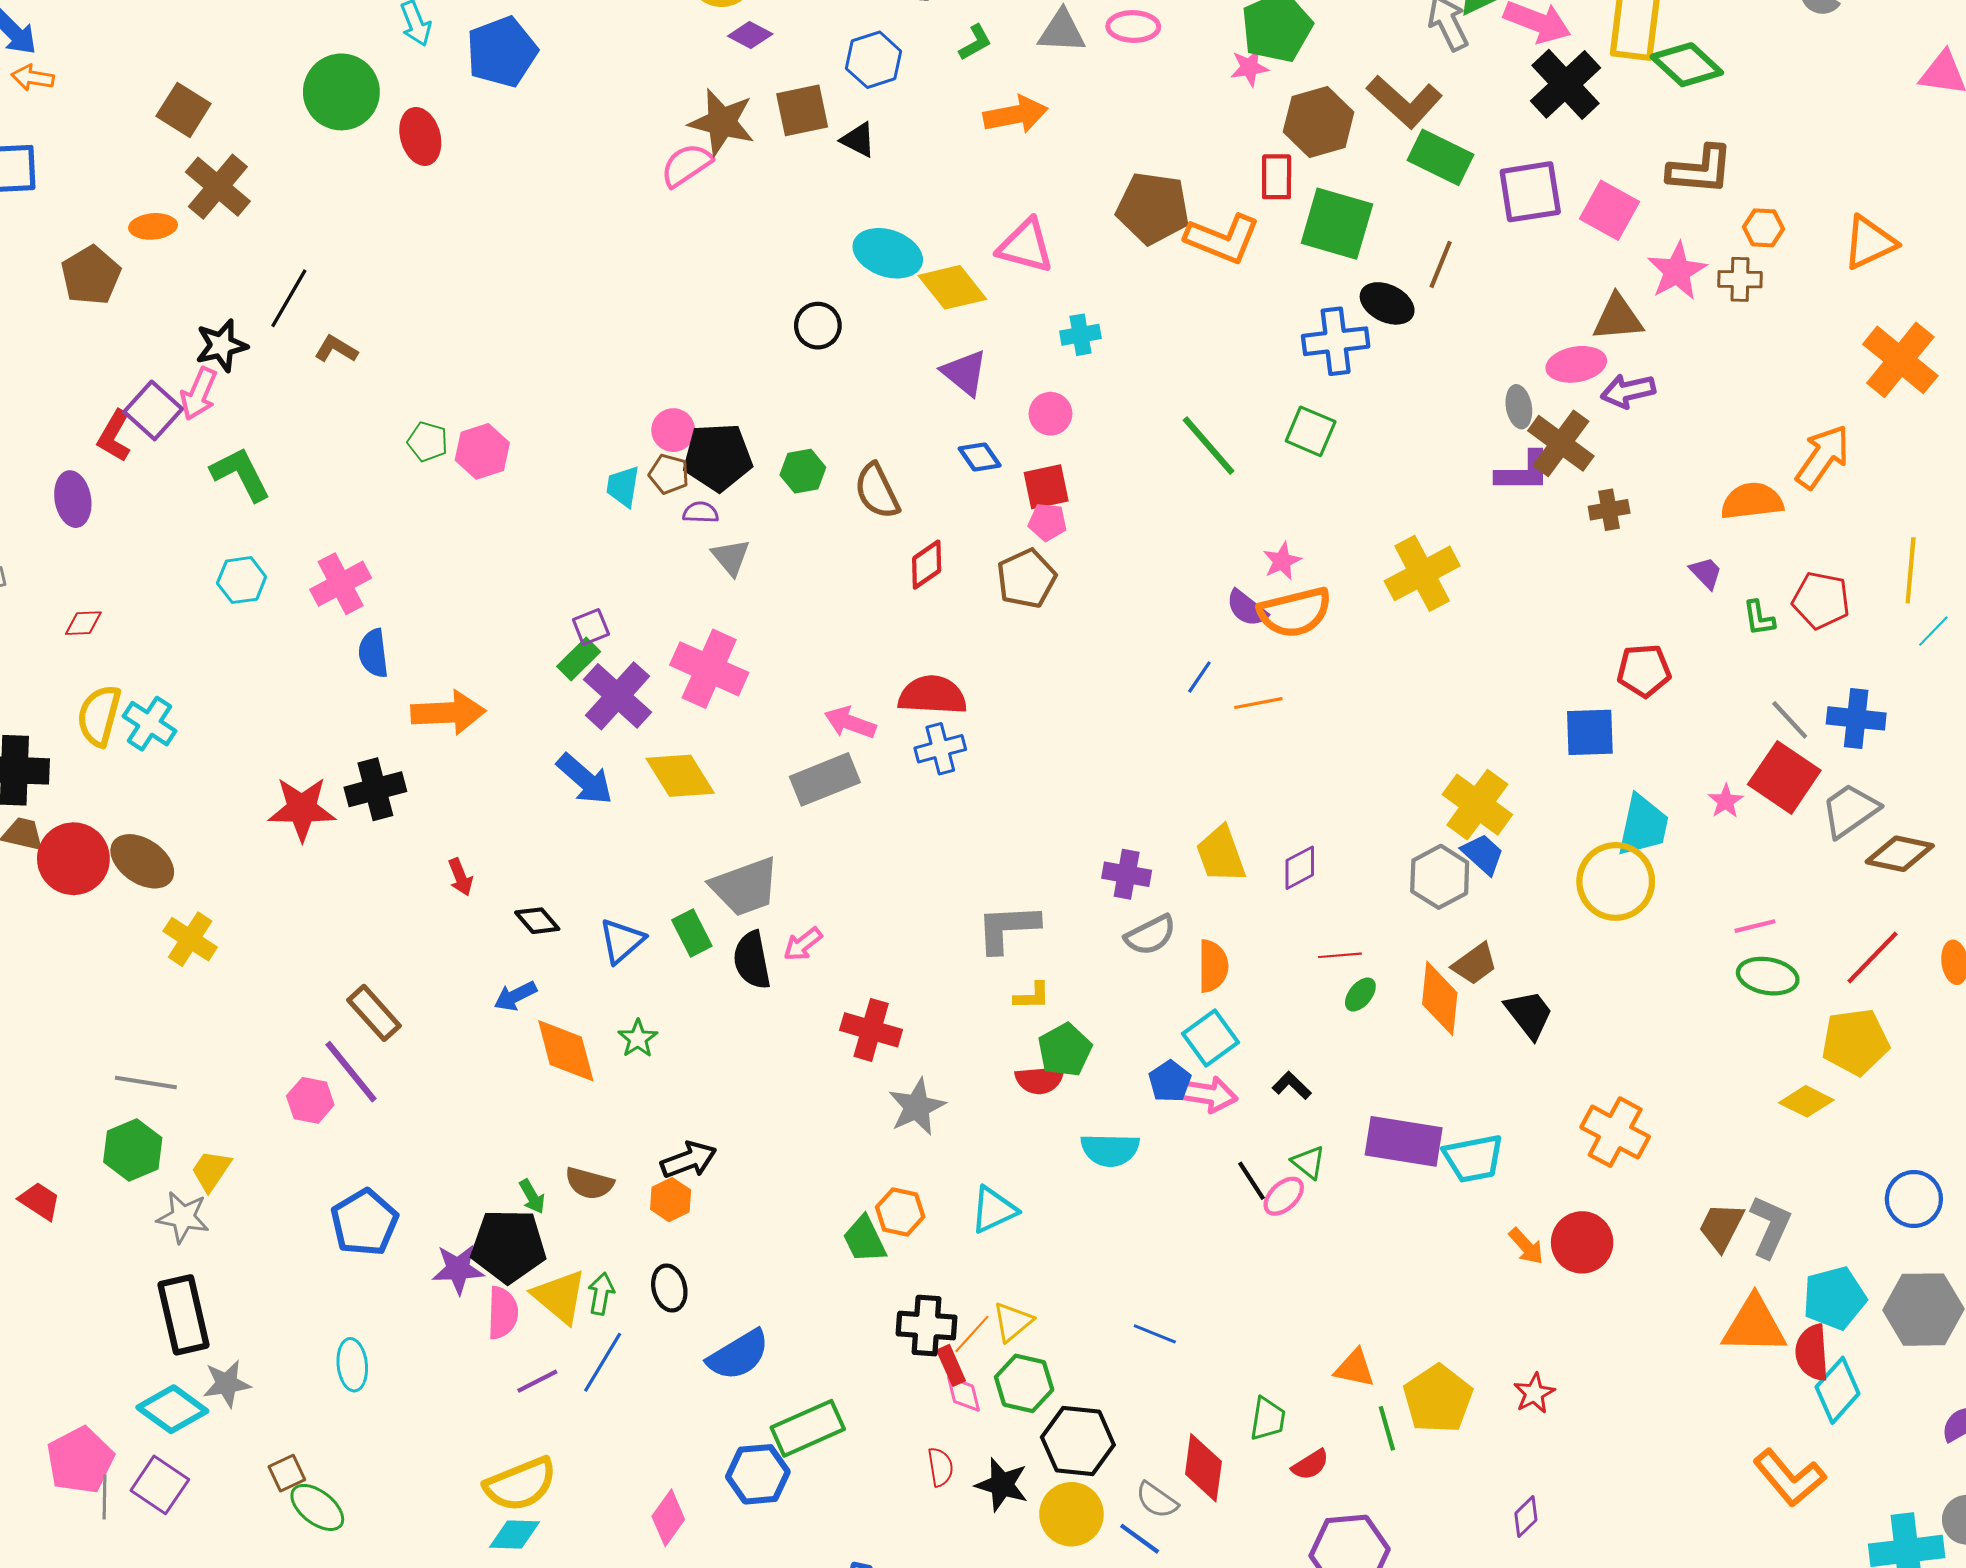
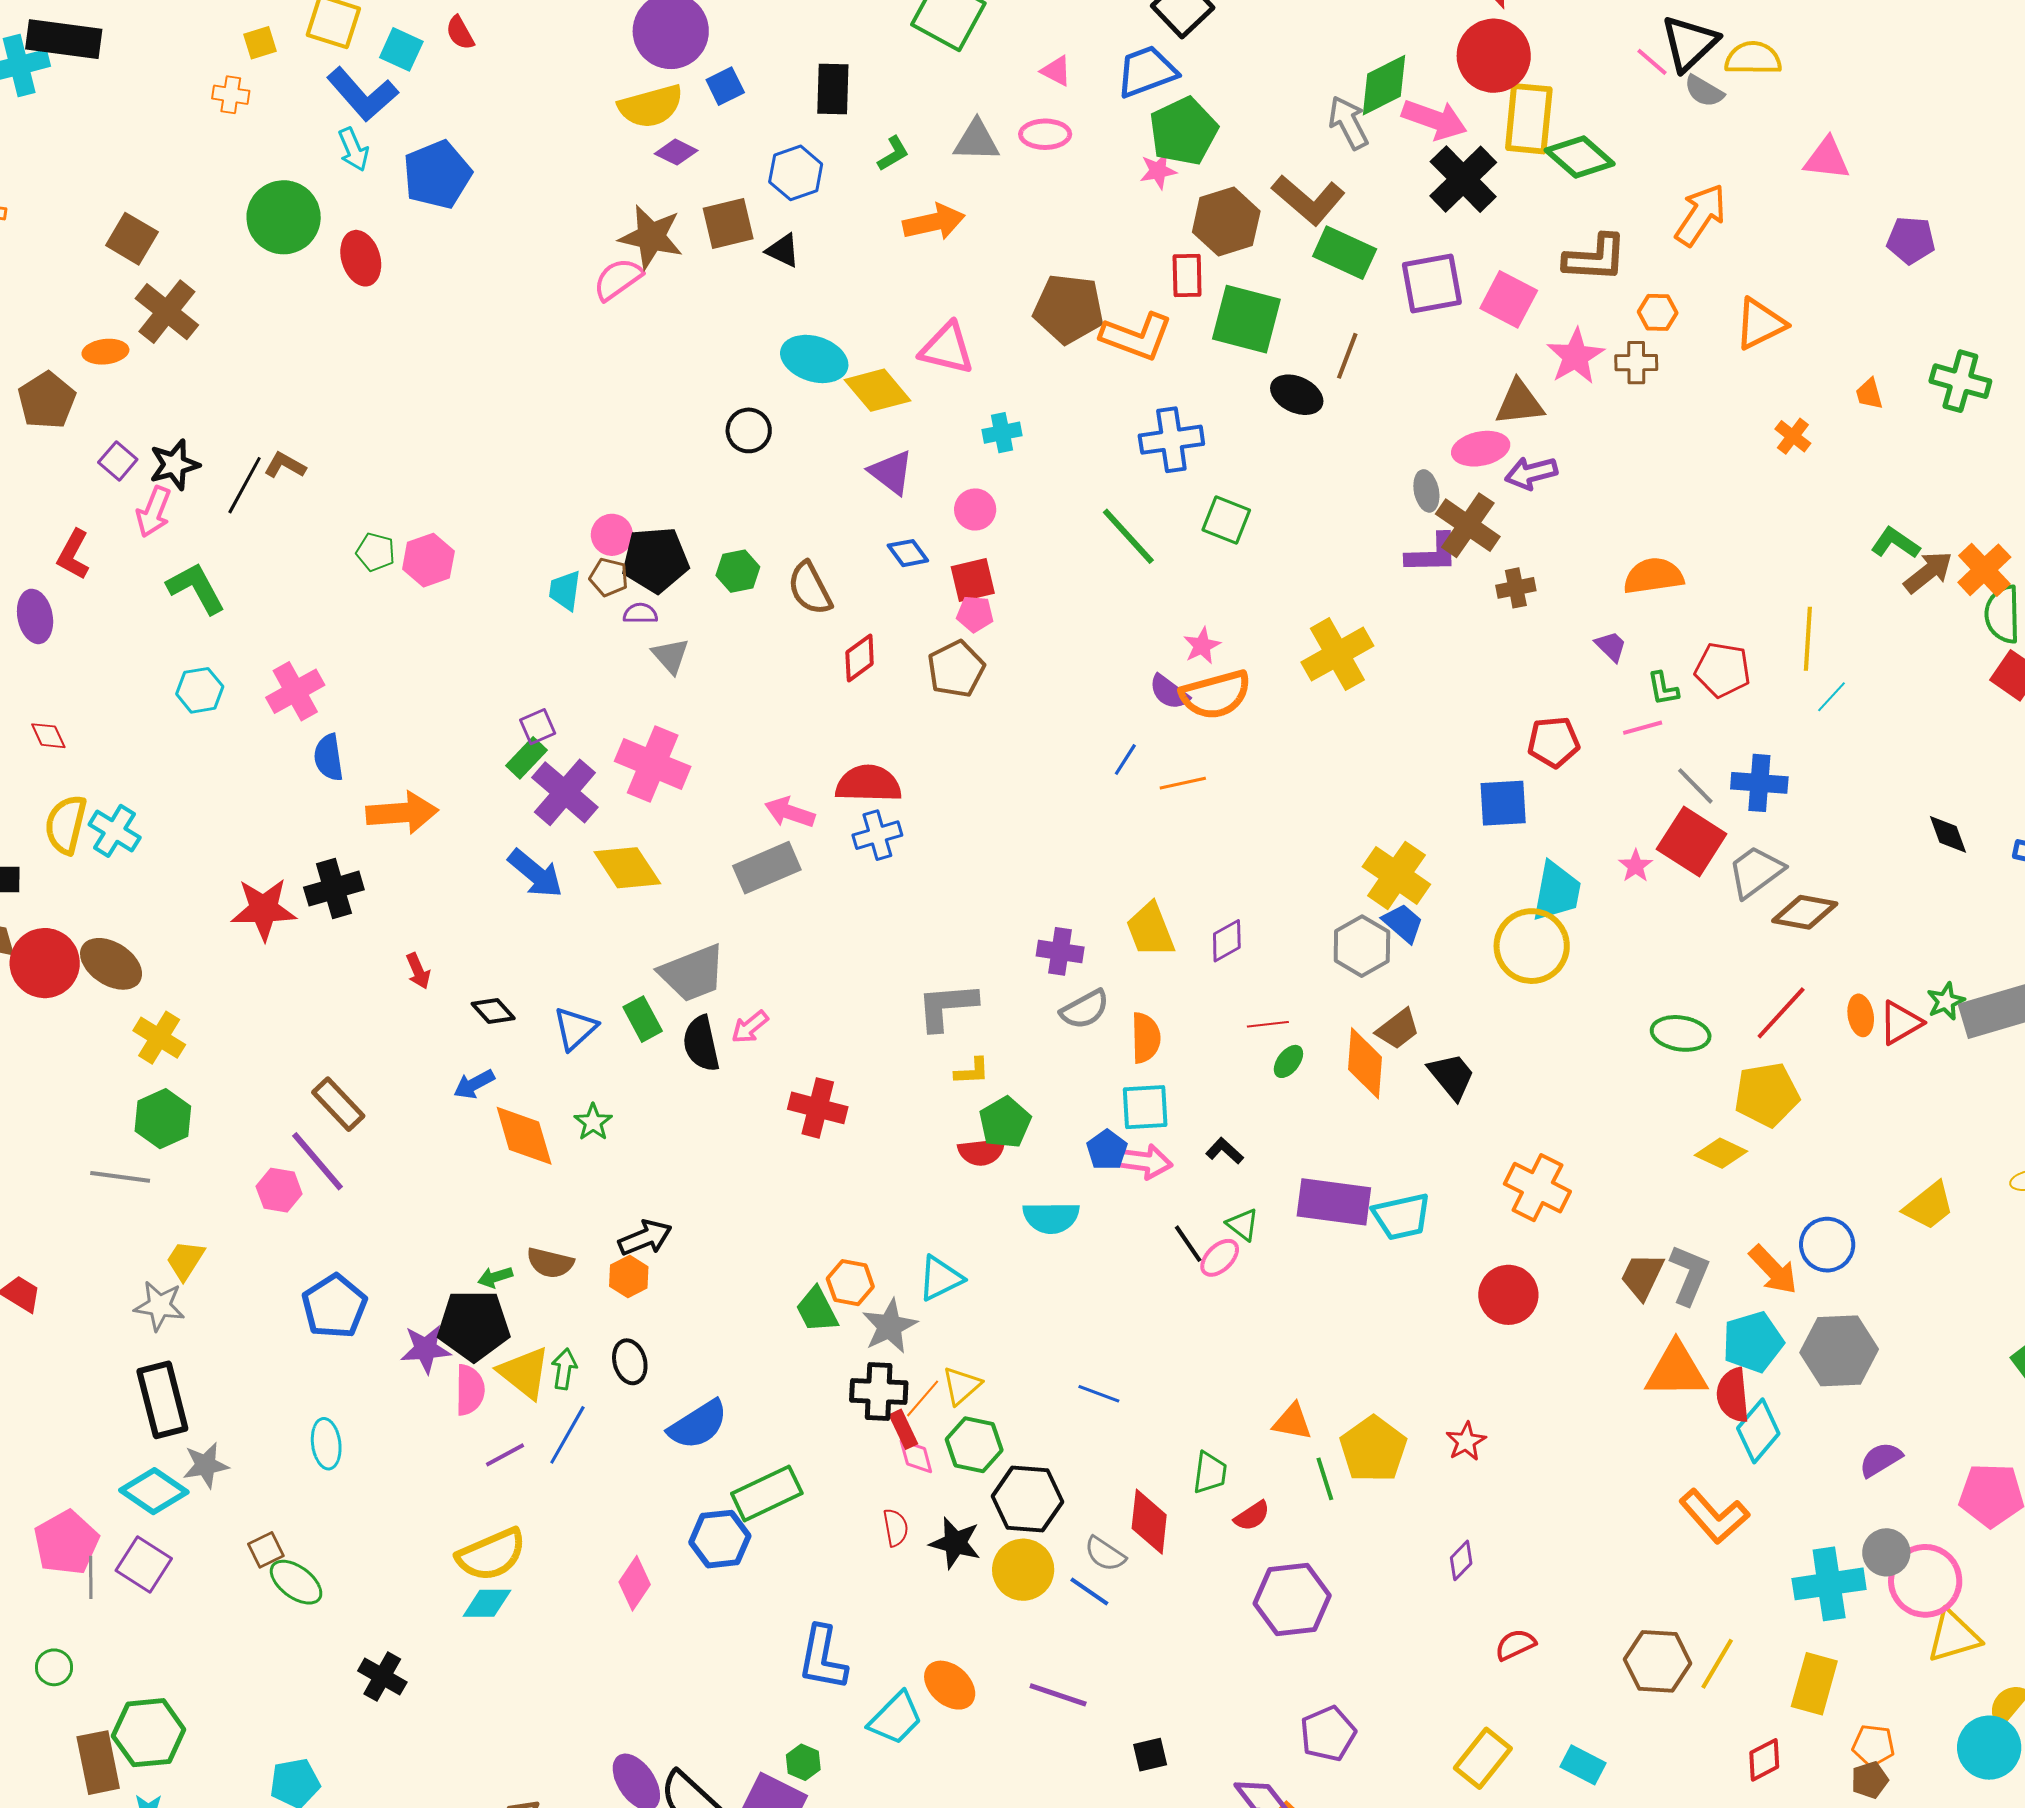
black line: (289, 298) -> (245, 485), moved
blue cross: (1336, 341) -> (1171, 440), moved
orange cross: (1900, 360) -> (1793, 436), size x0.5
purple square: (153, 410) -> (118, 461), moved, size x0.7
orange arrow: (1823, 457) -> (1701, 215), moved
red diamond: (83, 623) -> (48, 736), turned 69
pink line: (1755, 926) -> (1643, 728), moved
cyan square: (1211, 1038) -> (1145, 1107), turned 34
gray star: (917, 1107) -> (890, 1326), moved
green hexagon: (133, 1150) -> (163, 1119), moved
green arrow: (532, 1197) -> (495, 1277), turned 104
orange arrow: (1526, 1246) -> (1773, 1270), moved, size x1.4

